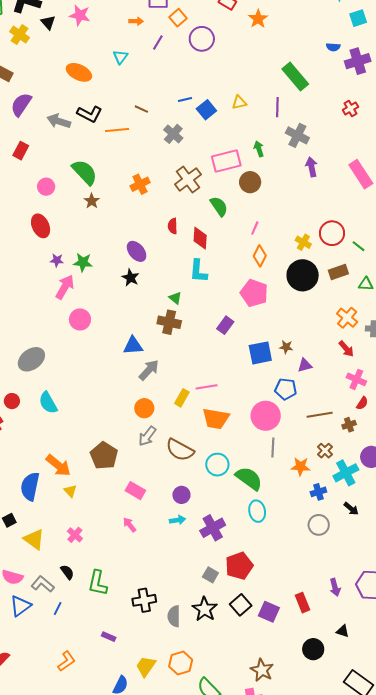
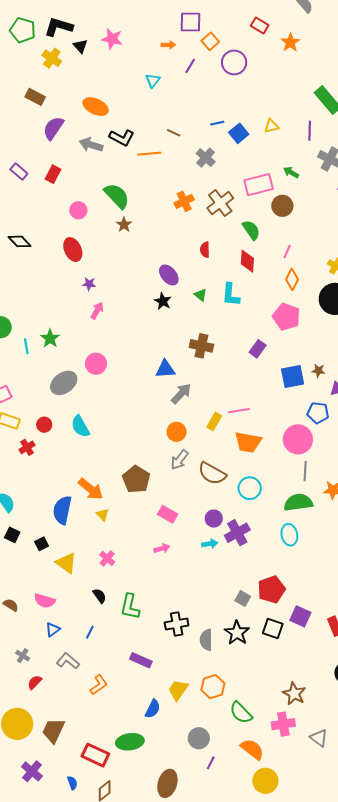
orange ellipse: (79, 72) -> (96, 107), moved
green arrow: (259, 149) -> (291, 172), turned -42
orange cross: (140, 184) -> (184, 201), moved
red diamond: (200, 238) -> (247, 261), moved
green star: (83, 262) -> (50, 338), moved, turned 30
pink arrow: (65, 287) -> (97, 311), size x0.7
green triangle: (175, 298) -> (201, 295), moved
pink circle: (80, 319) -> (96, 364), moved
green semicircle: (249, 478) -> (298, 502), moved, turned -44
pink arrow: (130, 525) -> (162, 548), turned 112
purple cross: (213, 528) -> (237, 533), moved
gray L-shape: (43, 584) -> (68, 661), moved
black square: (241, 605) -> (273, 628), turned -30
blue triangle: (20, 606) -> (53, 629), size x0.7
purple square: (269, 612) -> (300, 616), moved
purple rectangle: (109, 637) -> (141, 660), size x1.5

